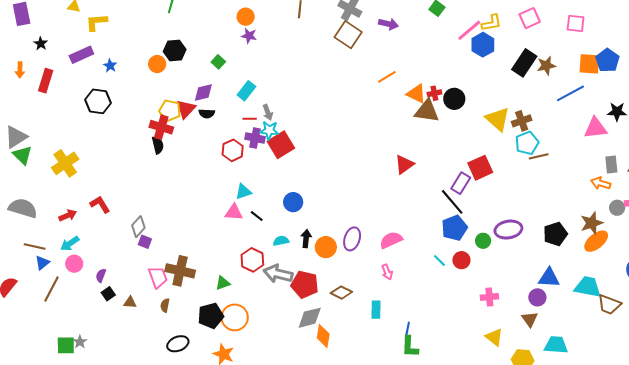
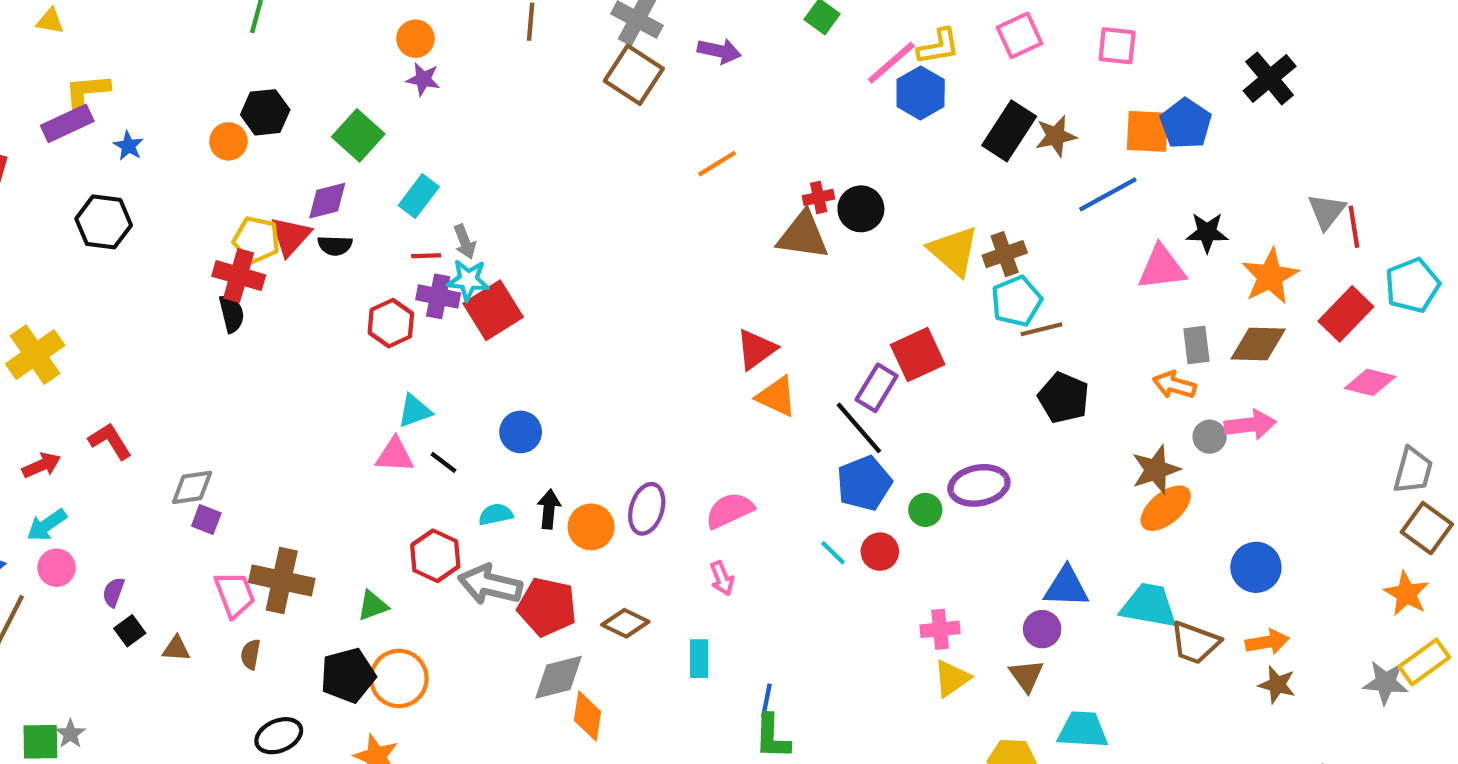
yellow L-shape: (96, 22) -> (87, 92), moved
green square: (218, 62) -> (358, 135), size x1.6
orange triangle: (416, 94) -> (776, 396), moved
gray diamond: (138, 227) -> (192, 487), turned 40
black pentagon: (555, 234) -> (1064, 398), moved, turned -30
yellow triangle: (494, 337) -> (952, 678), moved, turned 48

